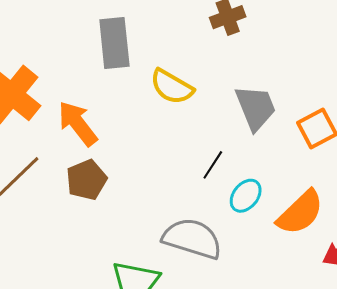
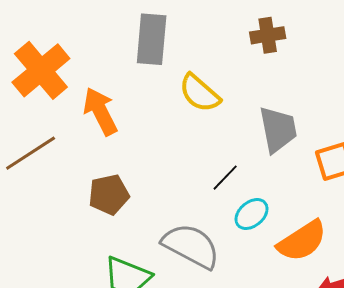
brown pentagon: (87, 180) -> (109, 195), moved

